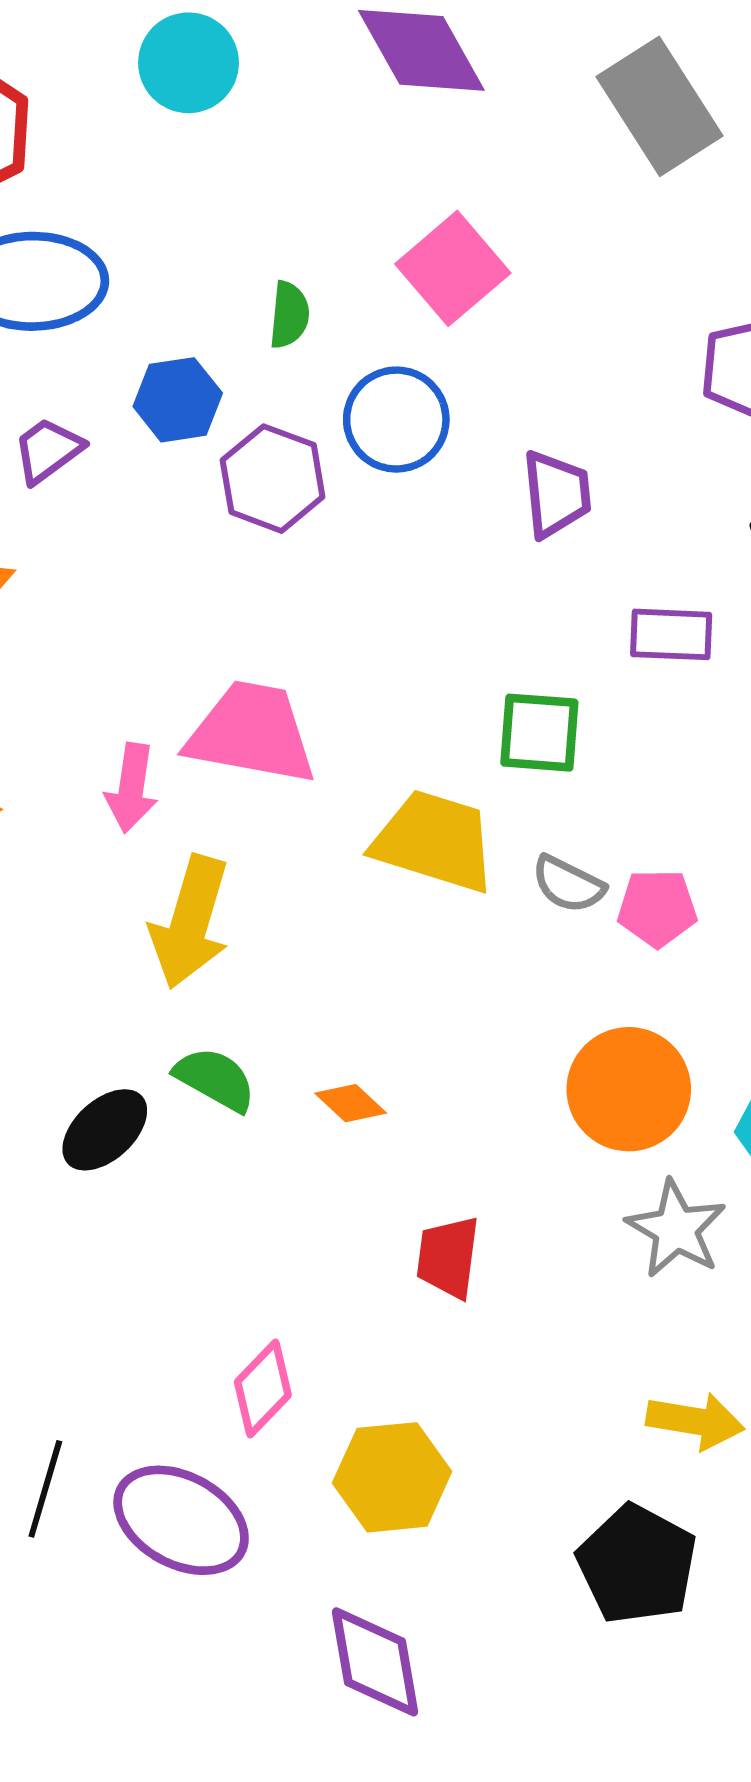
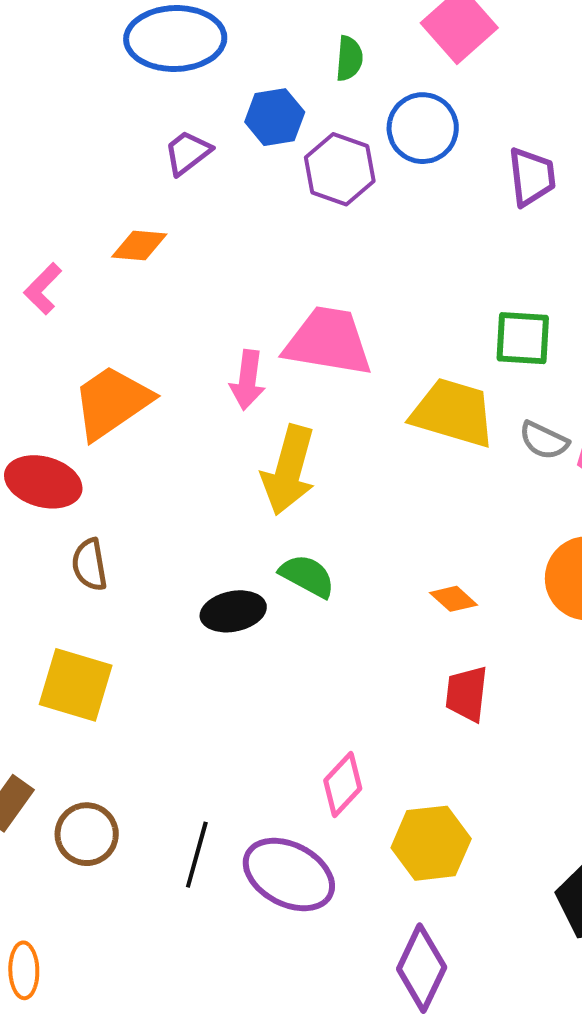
orange diamond: (351, 1103) -> (453, 599), moved
black ellipse: (105, 1130) -> (233, 611), turned 32
purple diamond: (375, 1662) -> (422, 968), turned 36

